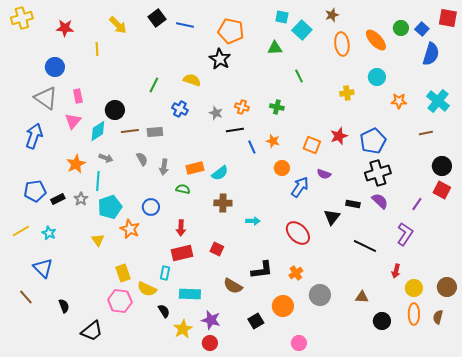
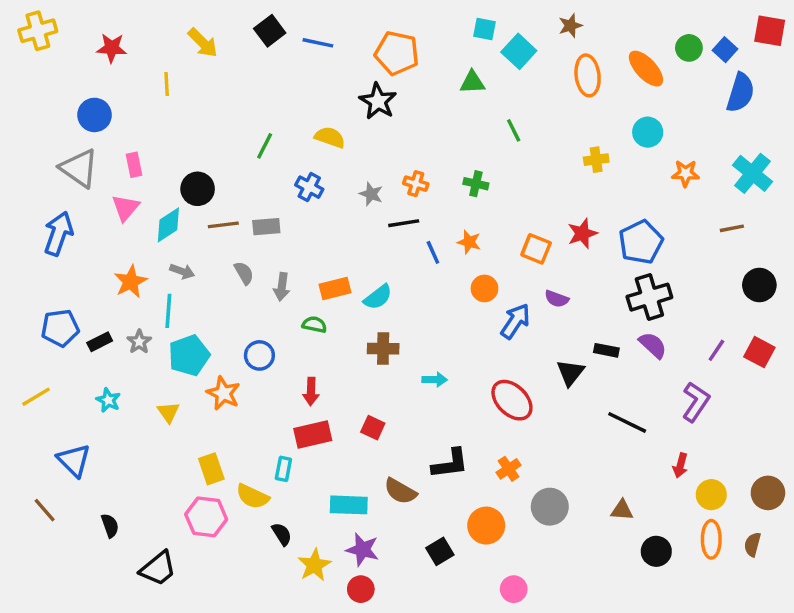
red square: (442, 190) -> (759, 352), moved
cyan star: (49, 233) -> (108, 400), moved
cyan rectangle: (190, 294) -> (349, 505), moved

